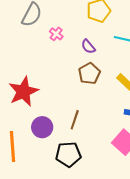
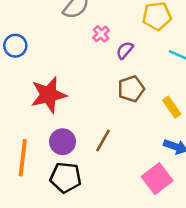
purple semicircle: (88, 47) -> (125, 50), moved, turned 70
black pentagon: (68, 154) -> (66, 178), moved

